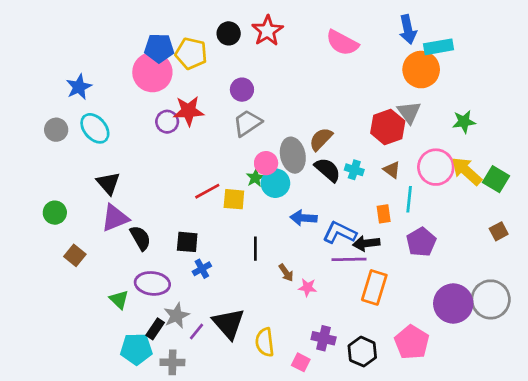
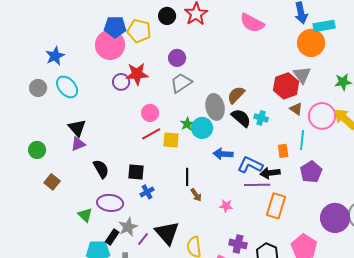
pink circle: (266, 163) -> (150, 113), moved
brown triangle: (392, 170) -> (296, 109), moved
purple triangle: (115, 218) -> (78, 144), moved, size x0.7
brown arrow: (286, 273) -> (196, 195), moved

